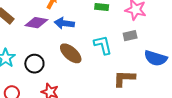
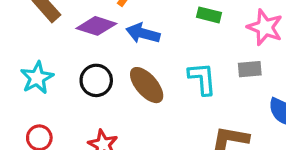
black circle: (34, 64) -> (96, 80), moved

